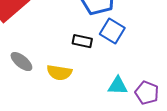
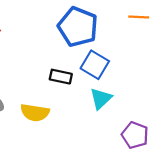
cyan triangle: (118, 86) -> (101, 98), moved, turned -45

